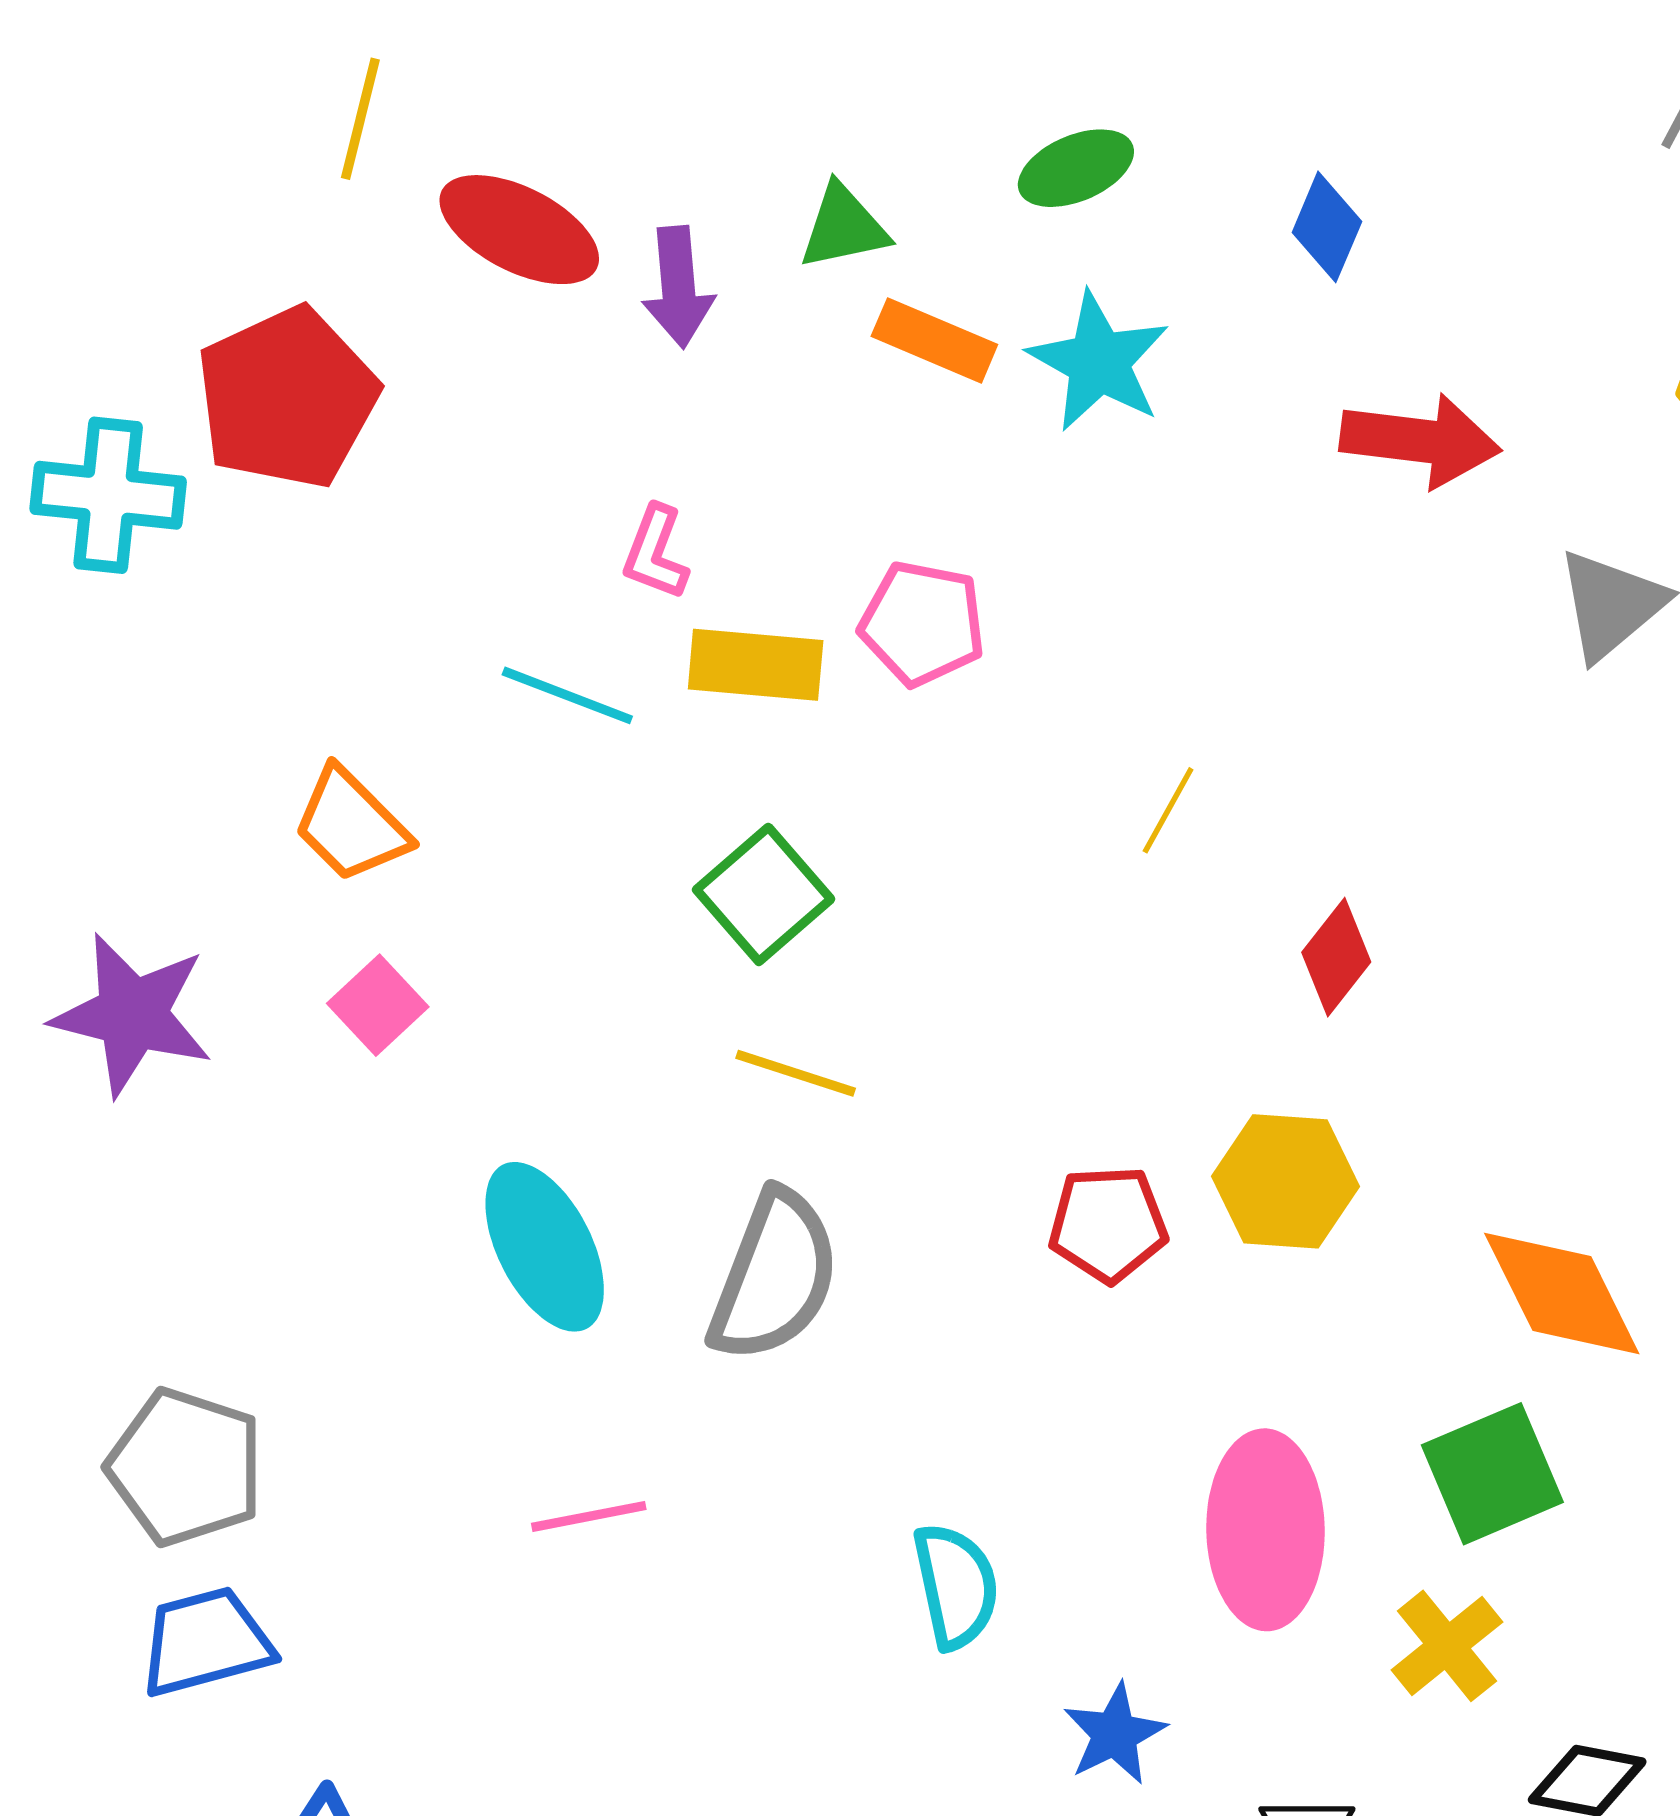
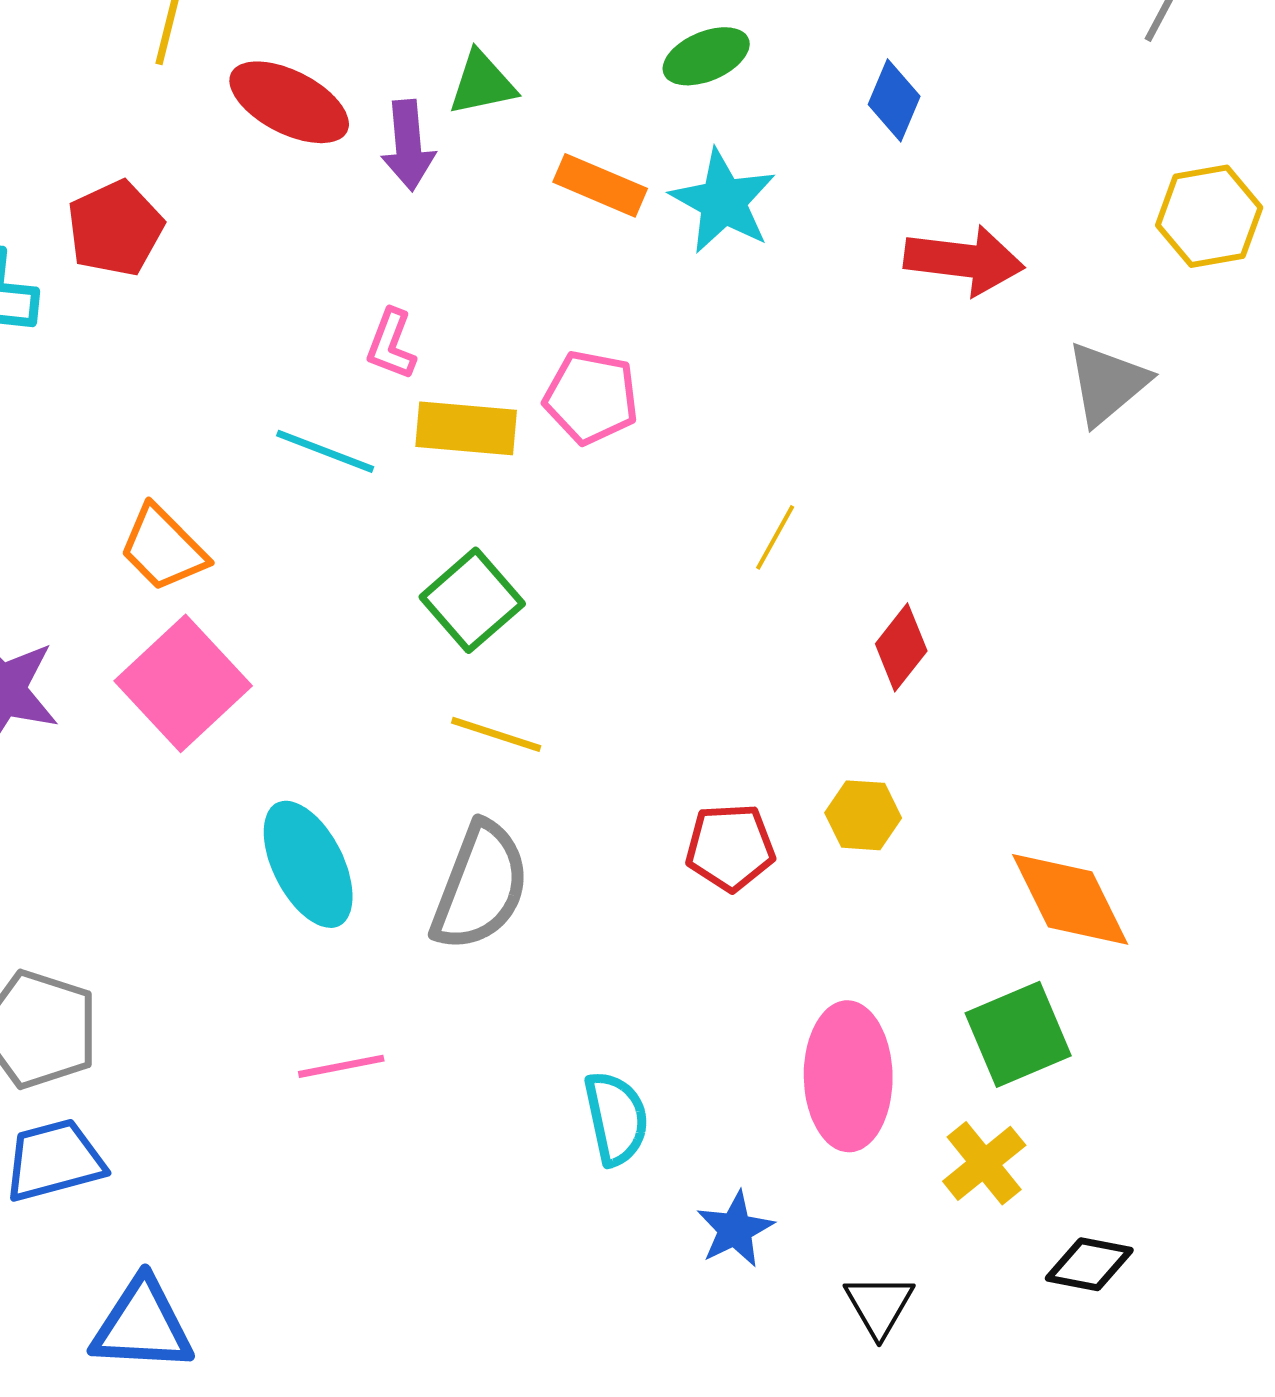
green triangle: (844, 227) -> (482, 83), moved
red pentagon: (287, 398) -> (115, 228), size x0.7
pink square: (378, 1005) -> (183, 683), size x1.8
yellow hexagon: (1286, 1181) -> (863, 815), size x0.7

